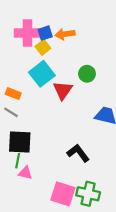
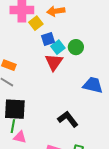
blue square: (45, 33) -> (48, 39), moved
cyan square: (42, 74) -> (58, 47), moved, size x0.6

